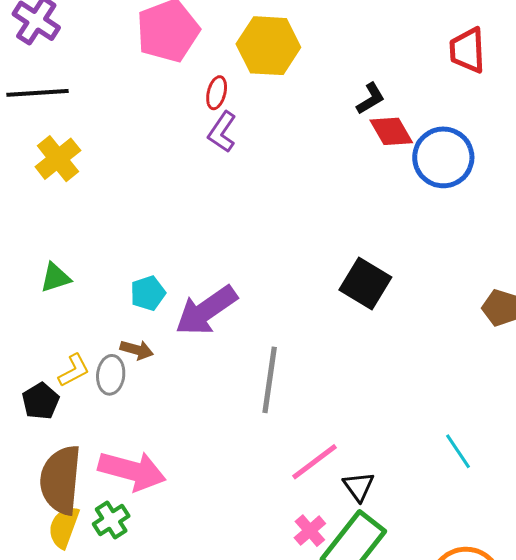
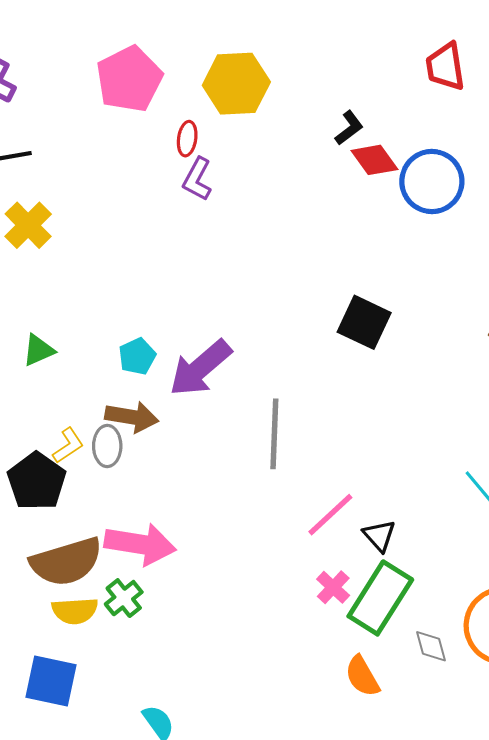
brown arrow: (137, 350) -> (132, 417), size x1.5
black pentagon: (41, 401) -> (37, 481), size x1.5
brown semicircle: (61, 480) -> (66, 562), turned -106
yellow semicircle: (64, 527) -> (75, 611), turned -108

